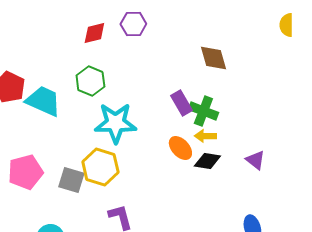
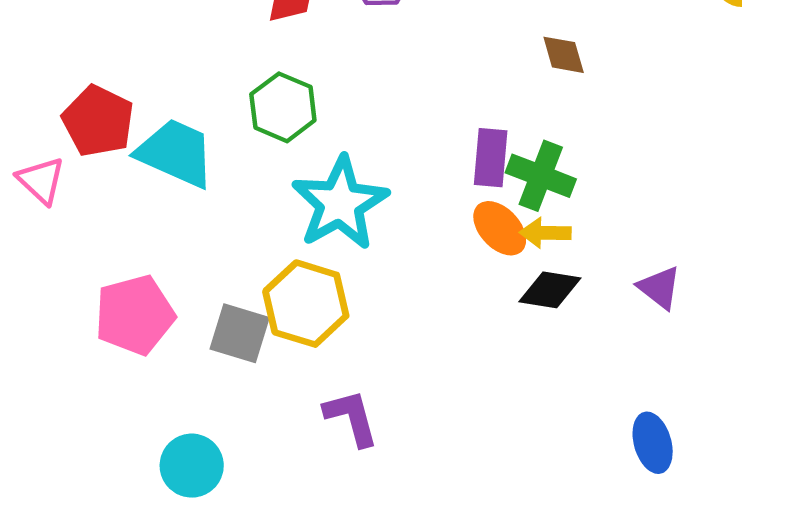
brown diamond: (213, 58) -> (564, 55), size x0.7
purple rectangle: (181, 103) -> (491, 158), turned 35
cyan star: (115, 123) -> (340, 203), turned -30
orange ellipse: (180, 148) -> (500, 228), moved

